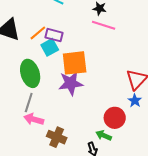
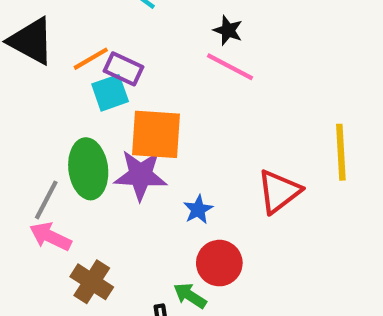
green ellipse: (30, 73) -> (88, 169), moved
blue star: (135, 101) -> (198, 210), moved

